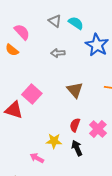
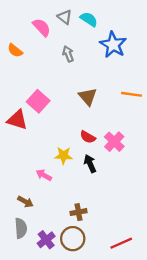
pink semicircle: (22, 32) -> (42, 27), moved
gray arrow: (58, 53) -> (68, 54), turned 72
red semicircle: (75, 125) -> (88, 137), turned -80

